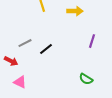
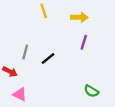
purple line: (92, 41) -> (84, 42), moved
gray line: (25, 43) -> (25, 52), turned -48

